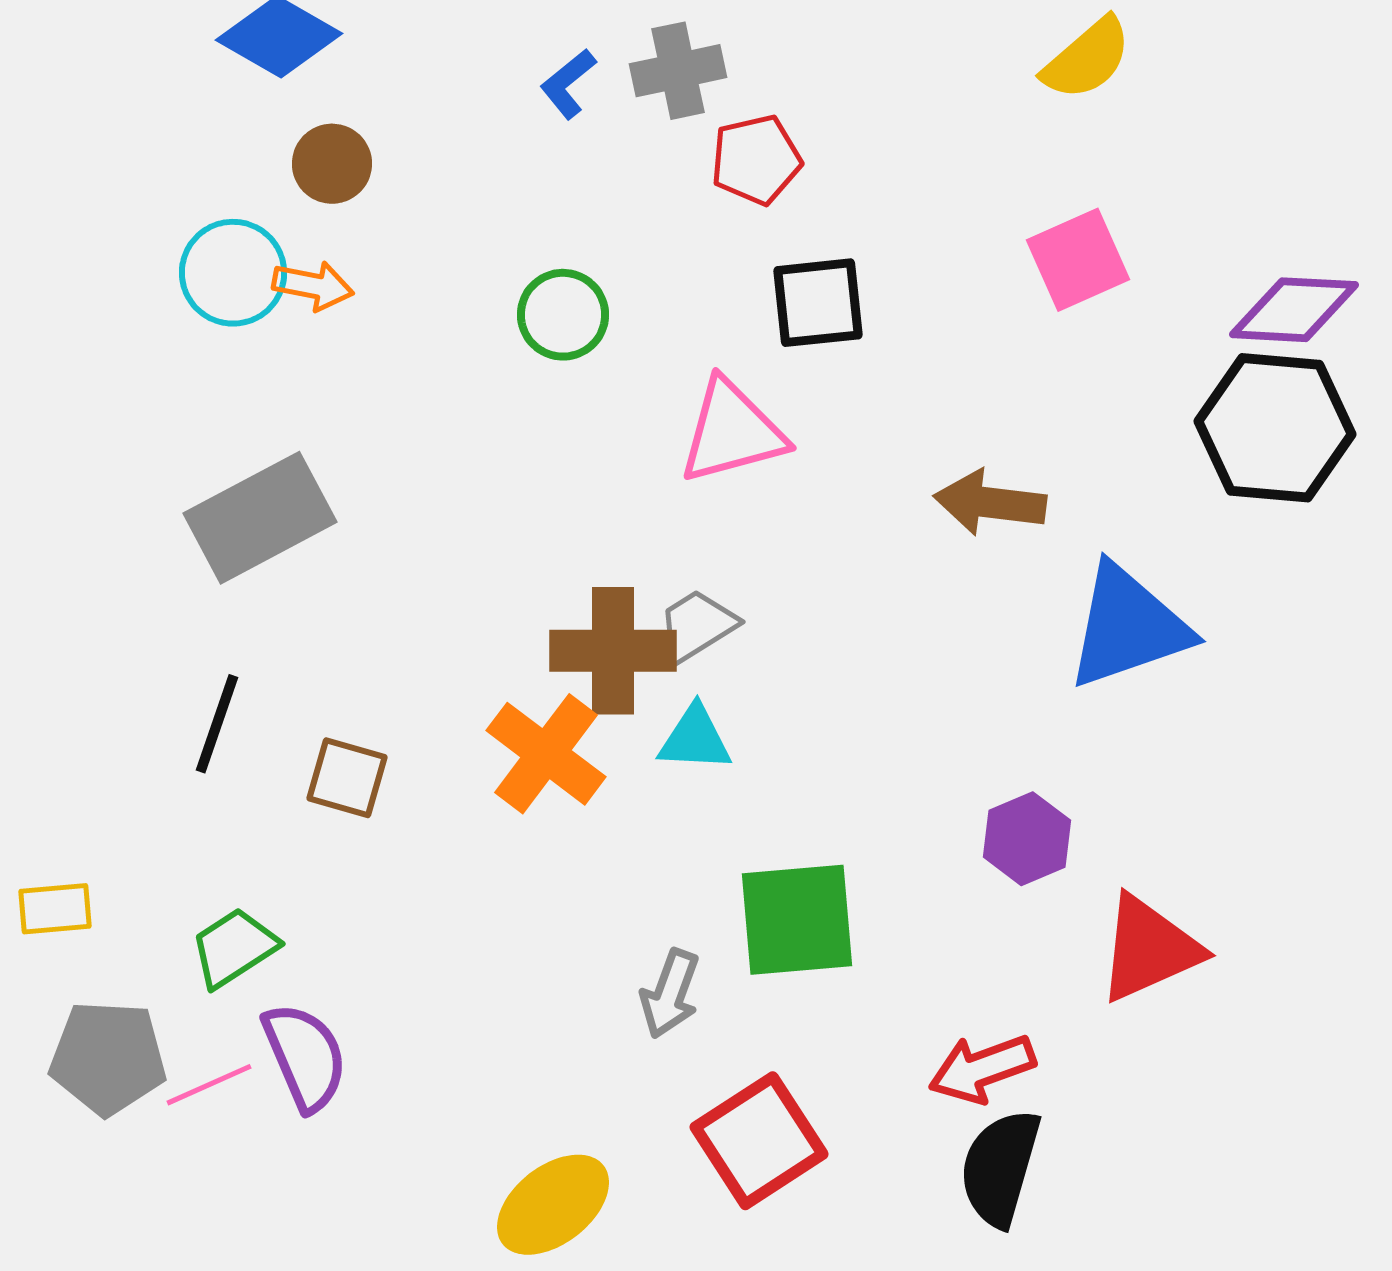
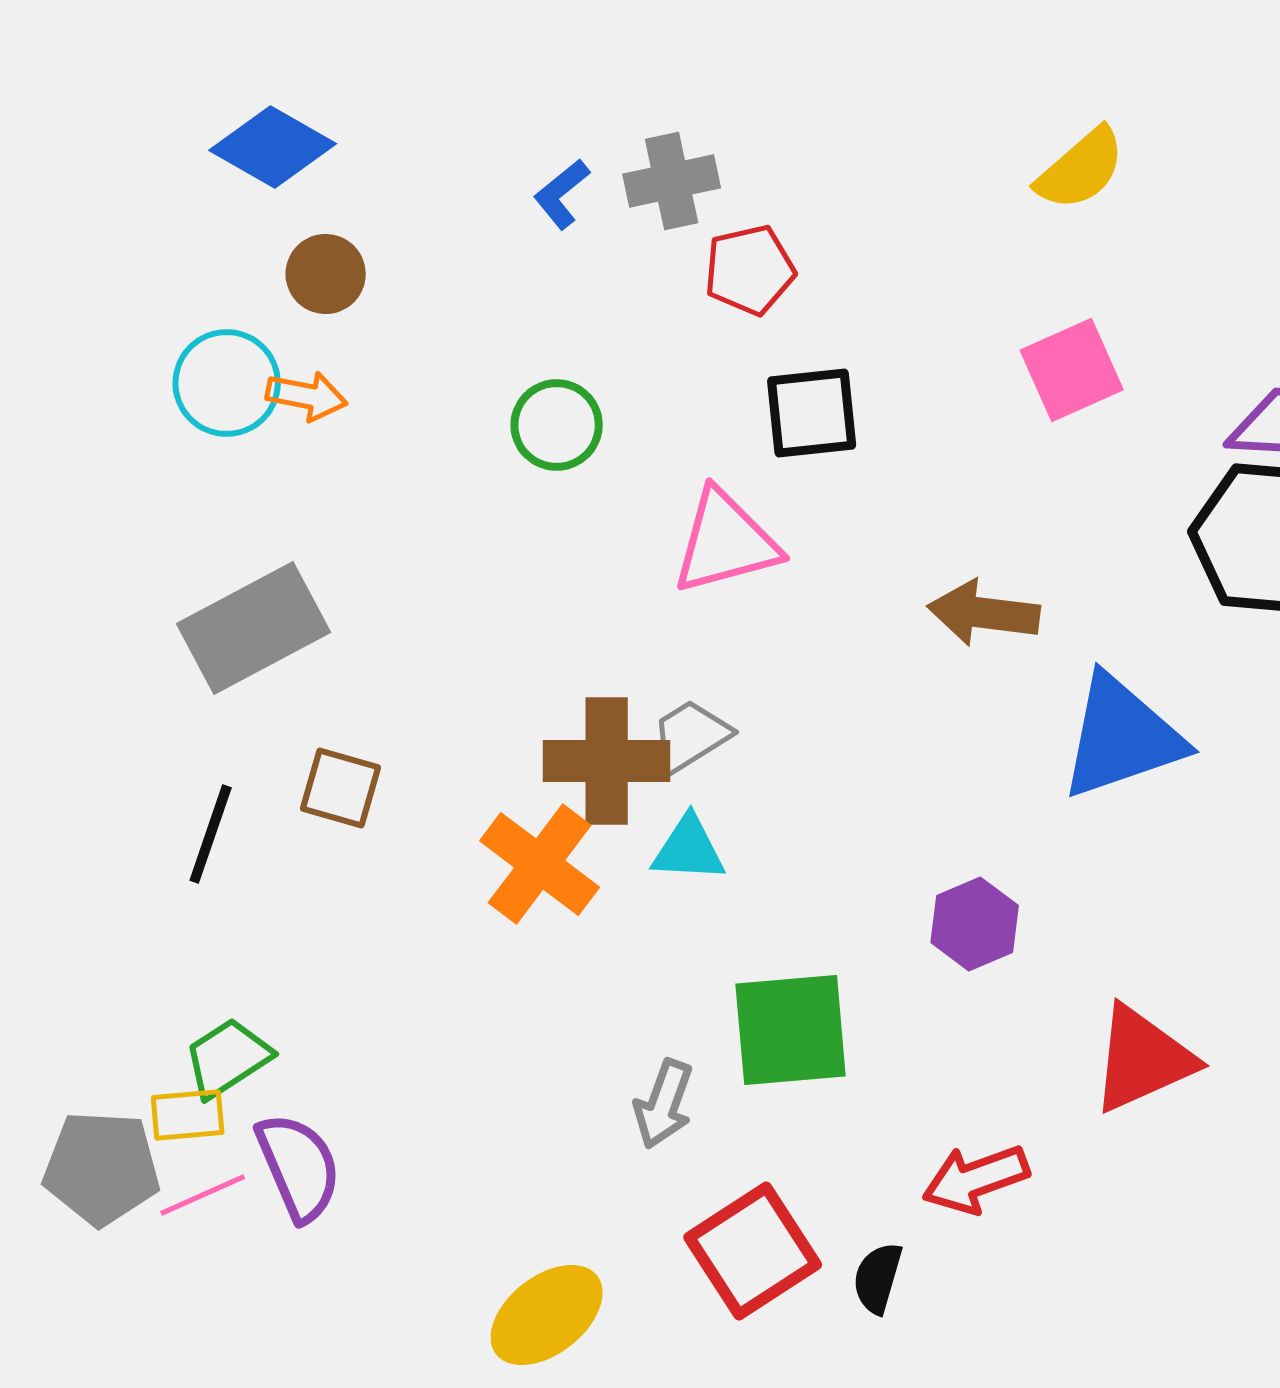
brown square: (347, 778) -> (341, 788), moved
purple hexagon: (1027, 839) -> (975, 924), moved
yellow rectangle: (55, 909) -> (188, 1115), moved
black semicircle: (1000, 1168) -> (878, 1278), moved, size x0.6

